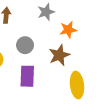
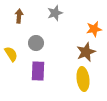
orange star: (68, 30) -> (94, 29), moved
brown star: (59, 55) -> (86, 52), moved

